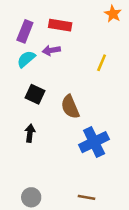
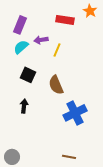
red rectangle: (60, 25) -> (65, 20), moved
yellow line: (102, 63) -> (57, 50), moved
gray circle: (31, 197) -> (12, 157), moved

